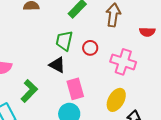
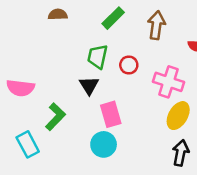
black triangle: (57, 65) -> (89, 85), turned 30
yellow ellipse: (116, 100) -> (178, 116), moved

